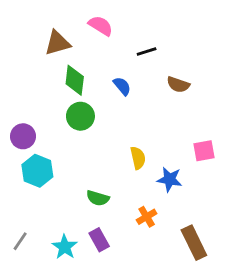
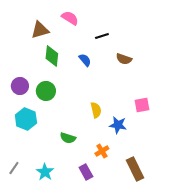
green circle: (80, 116) -> (46, 91), moved
purple circle: (23, 136) -> (20, 86), moved
purple rectangle: (99, 240) -> (86, 172), moved

